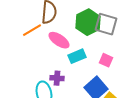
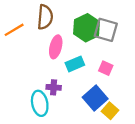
orange line: (32, 30) -> (14, 30), moved
pink ellipse: (59, 40) -> (56, 47), turned 70

